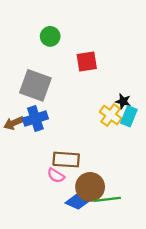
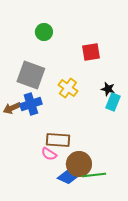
red square: (87, 61) -> (91, 52), moved
yellow cross: (111, 115) -> (68, 88), moved

